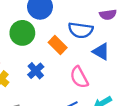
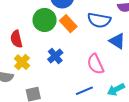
orange rectangle: (58, 45) -> (68, 24), moved

